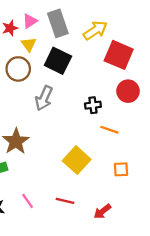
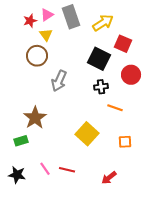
red square: (119, 55) -> (123, 44), size x0.7
black square: (58, 61) -> (99, 59), moved
red line: (65, 201) -> (67, 170), moved

